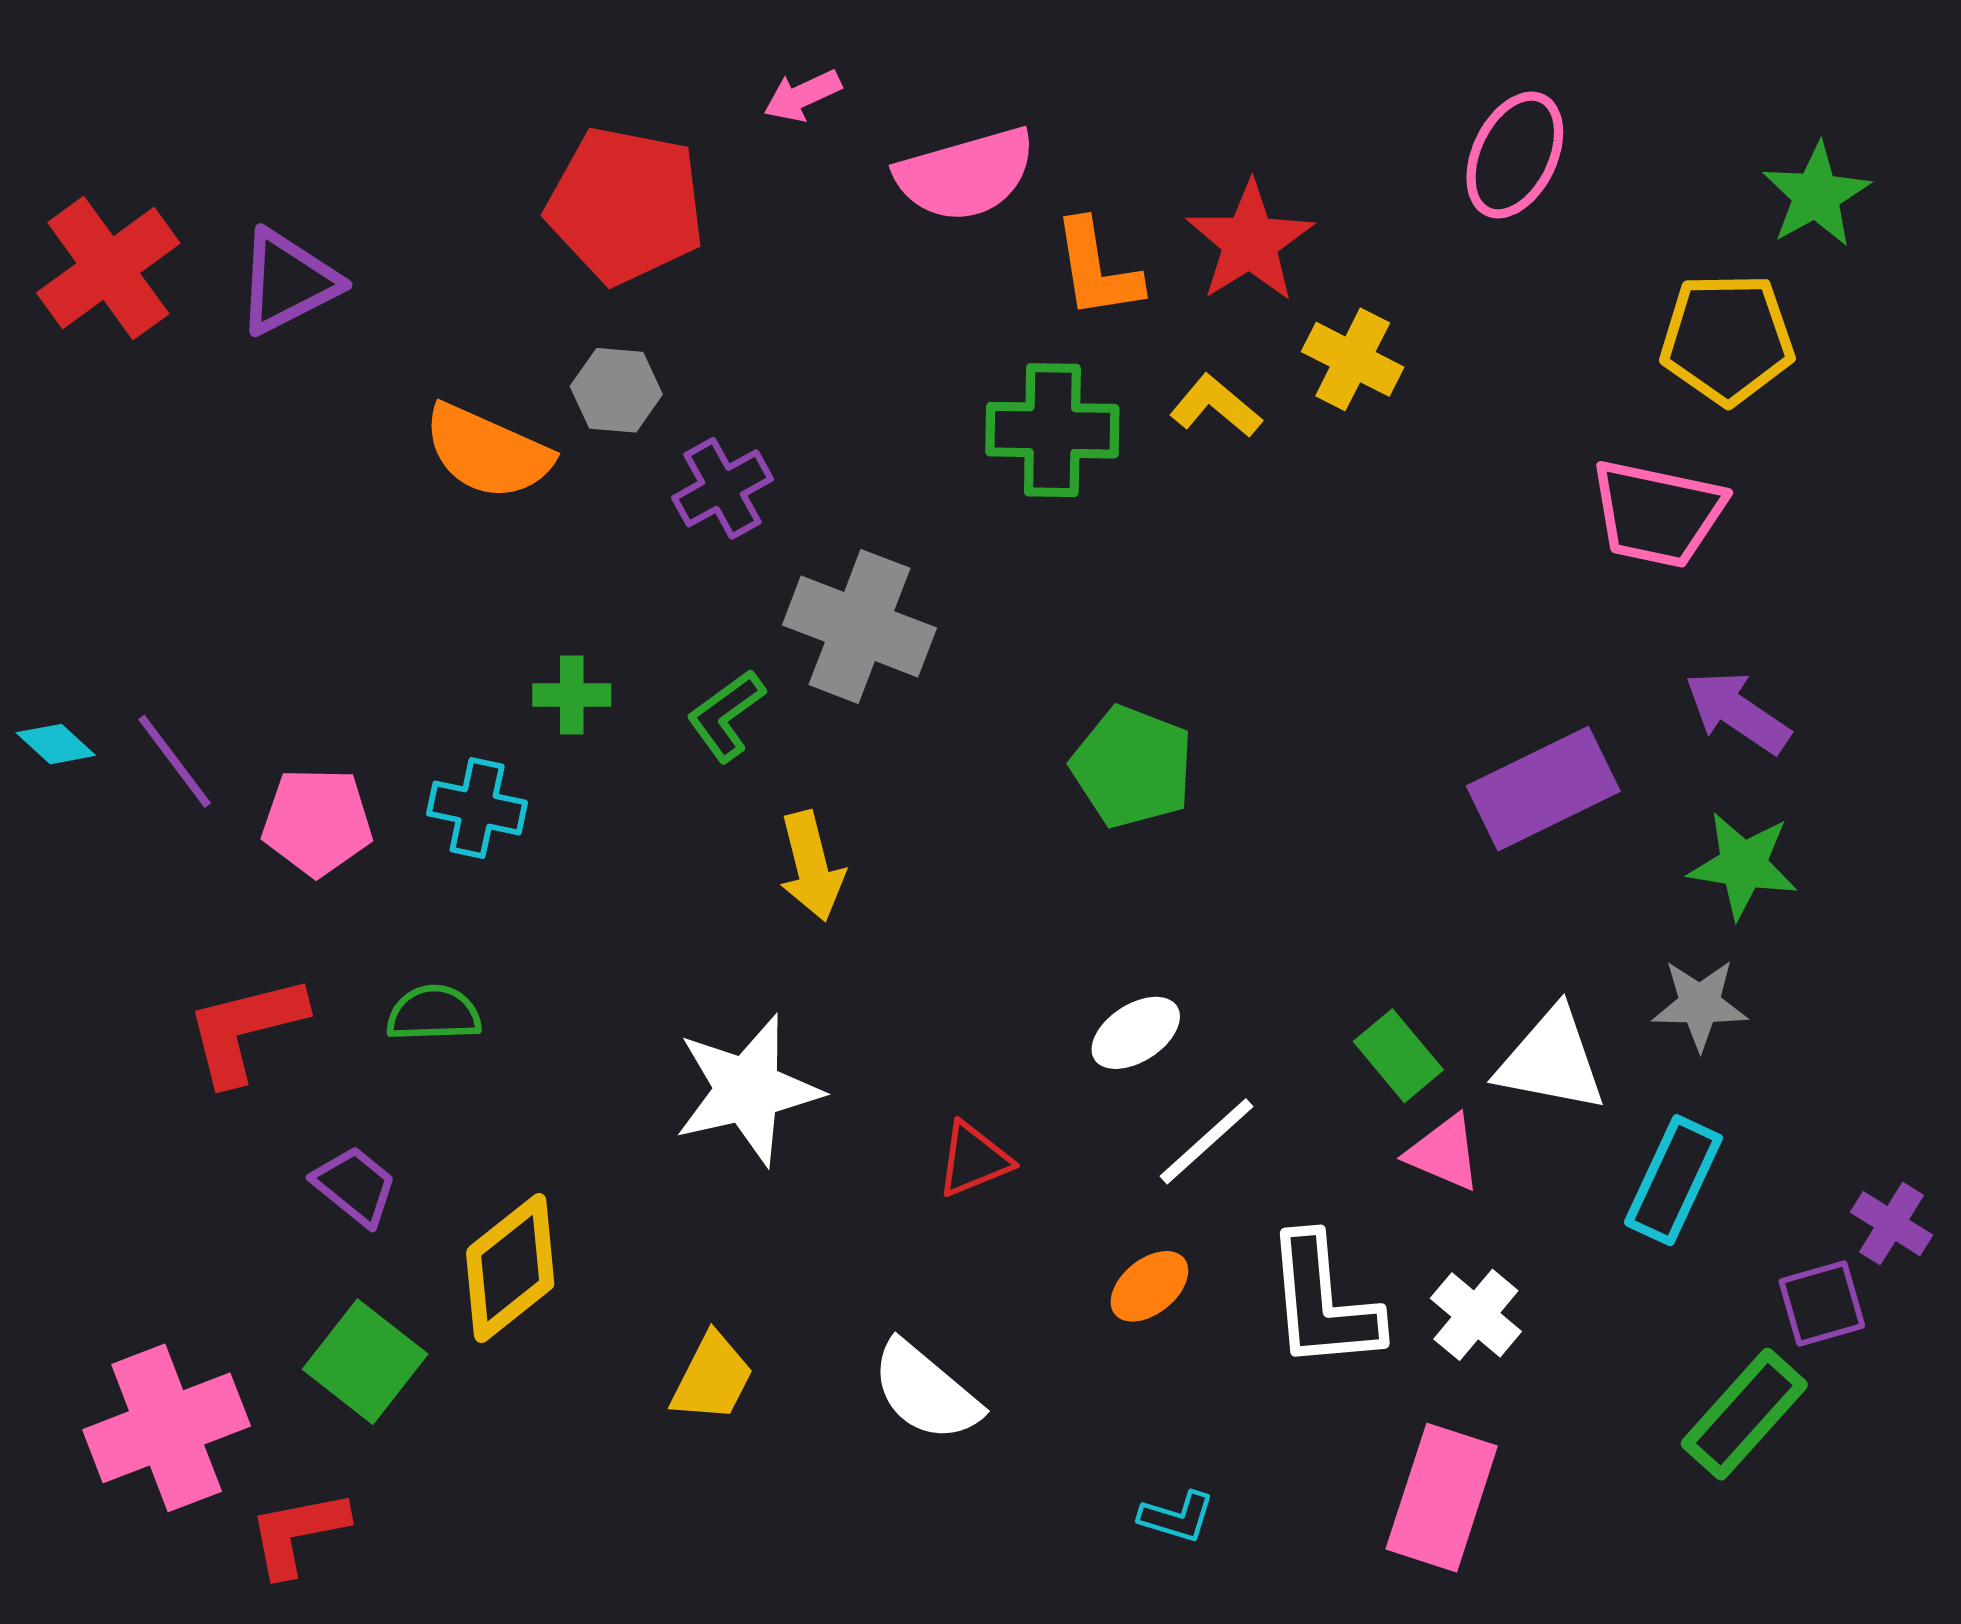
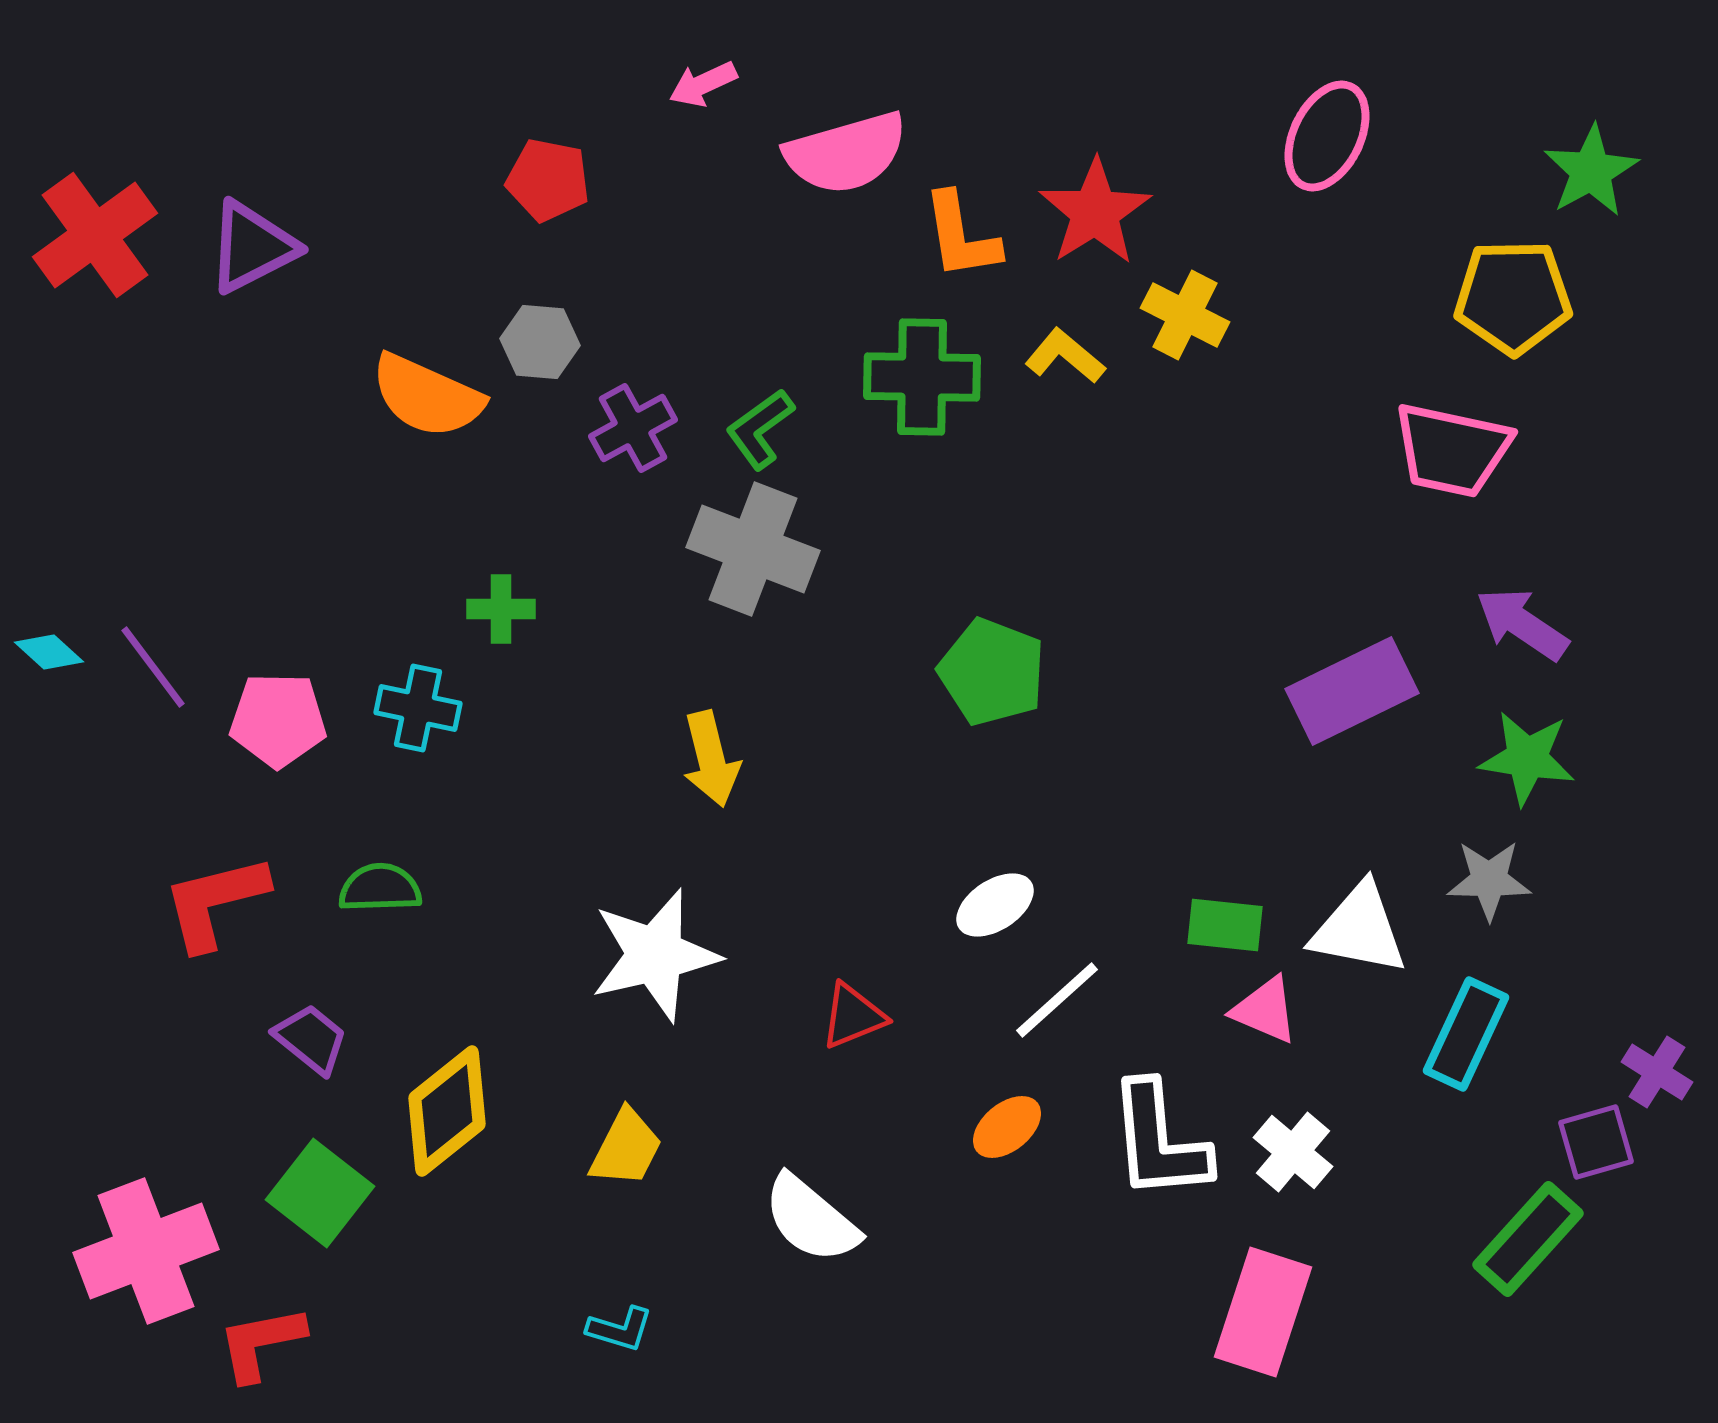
red pentagon: (625, 205) -> (548, 180), size x0.6
green L-shape: (726, 716) -> (760, 429), moved
green rectangle: (1398, 1056) -> (1225, 925), turned -44
yellow trapezoid: (712, 1378) -> (626, 1148), moved
cyan L-shape: (1177, 1517) -> (620, 1329), moved

